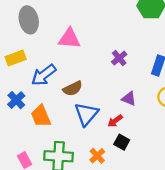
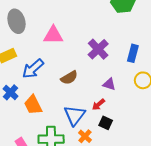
purple cross: (119, 58) -> (98, 49), size x1.5
brown semicircle: (73, 89) -> (69, 78), moved
blue triangle: (86, 114) -> (75, 115), moved

